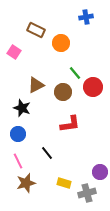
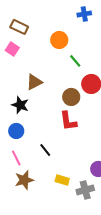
brown rectangle: (36, 30) -> (19, 27), moved
green line: (75, 73) -> (75, 61), moved
brown circle: (63, 92) -> (71, 97), moved
red L-shape: (70, 124) -> (68, 121), turned 90

